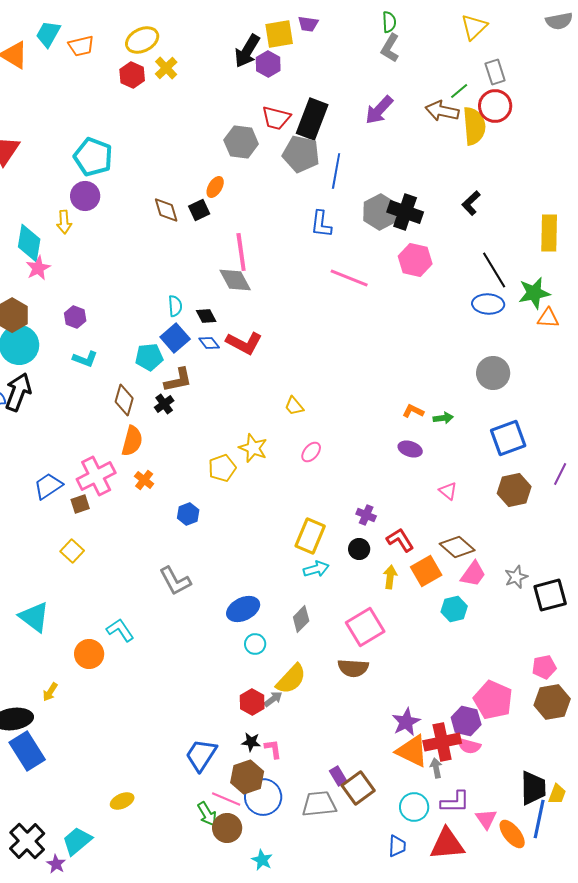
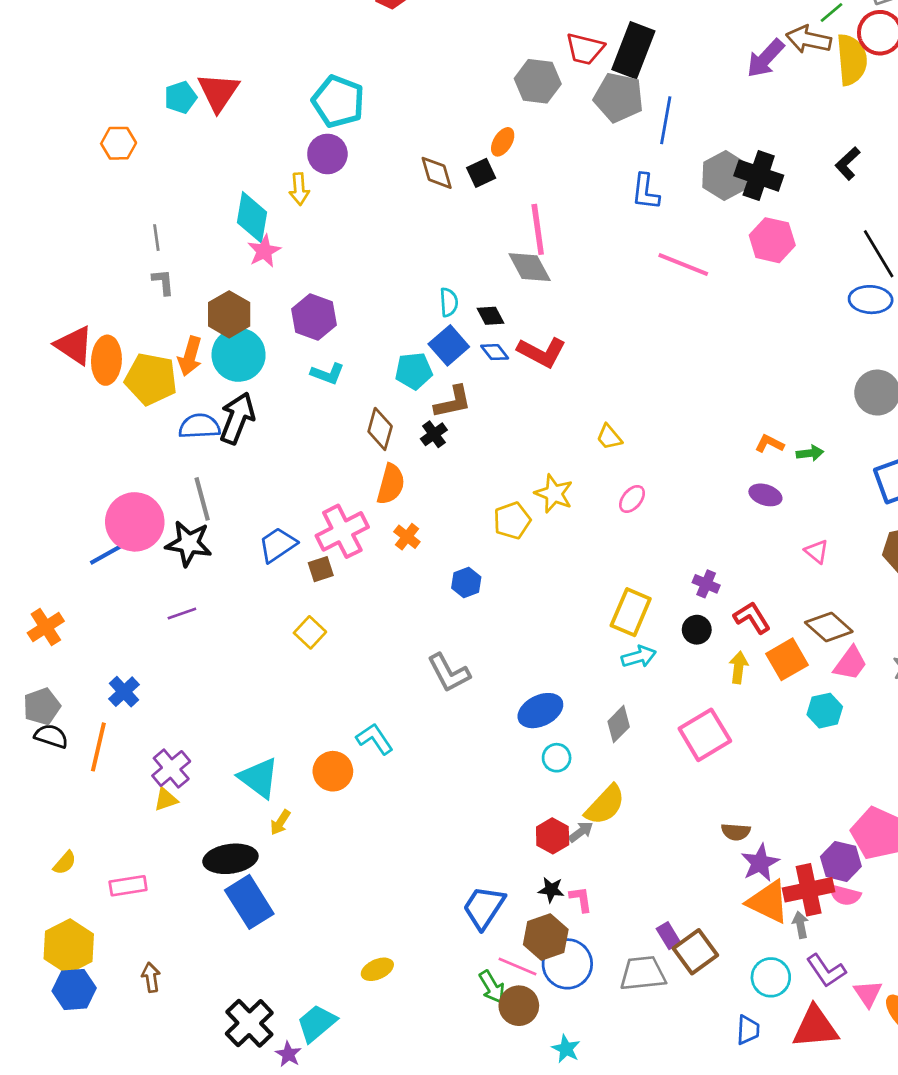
purple arrow: (379, 110) -> (765, 58), moved
purple hexagon: (75, 317) -> (314, 317), size x1.5
cyan triangle: (34, 617) -> (259, 778), moved
brown semicircle: (353, 668) -> (736, 832), moved, size x0.7
purple L-shape: (455, 802) -> (826, 971), turned 56

